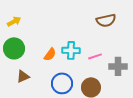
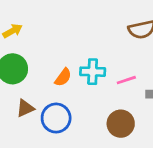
blue circle: (62, 83) -> (56, 118), moved

